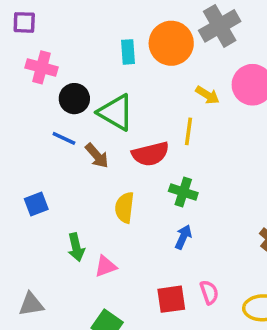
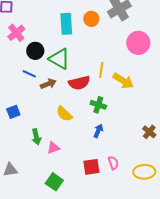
orange circle: (171, 43) -> (91, 19), size x0.6
cyan rectangle: (128, 52) -> (66, 24), size x1.5
pink cross: (42, 67) -> (16, 33), turned 36
yellow arrow: (208, 95) -> (123, 81), moved, size x1.5
brown arrow: (97, 156) -> (48, 84), turned -70
yellow semicircle: (125, 208) -> (64, 114), turned -54

